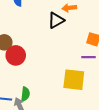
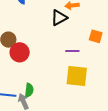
purple line: (89, 57) -> (72, 51), moved

